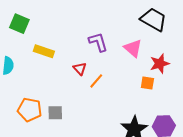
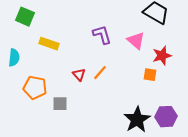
red triangle: (80, 69) -> (79, 75), moved
orange pentagon: (30, 110) -> (35, 88), moved

